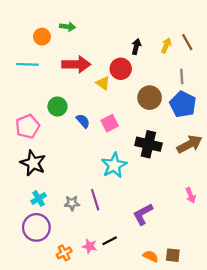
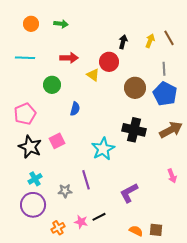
orange circle: (42, 37) -> (31, 24), moved
red arrow: (76, 64) -> (69, 58), size x0.7
green circle: (57, 106) -> (52, 85), moved
blue semicircle: (83, 121) -> (75, 109), turned 56
pink square: (110, 123) -> (57, 141), moved
gray star: (72, 203) -> (65, 191), moved

